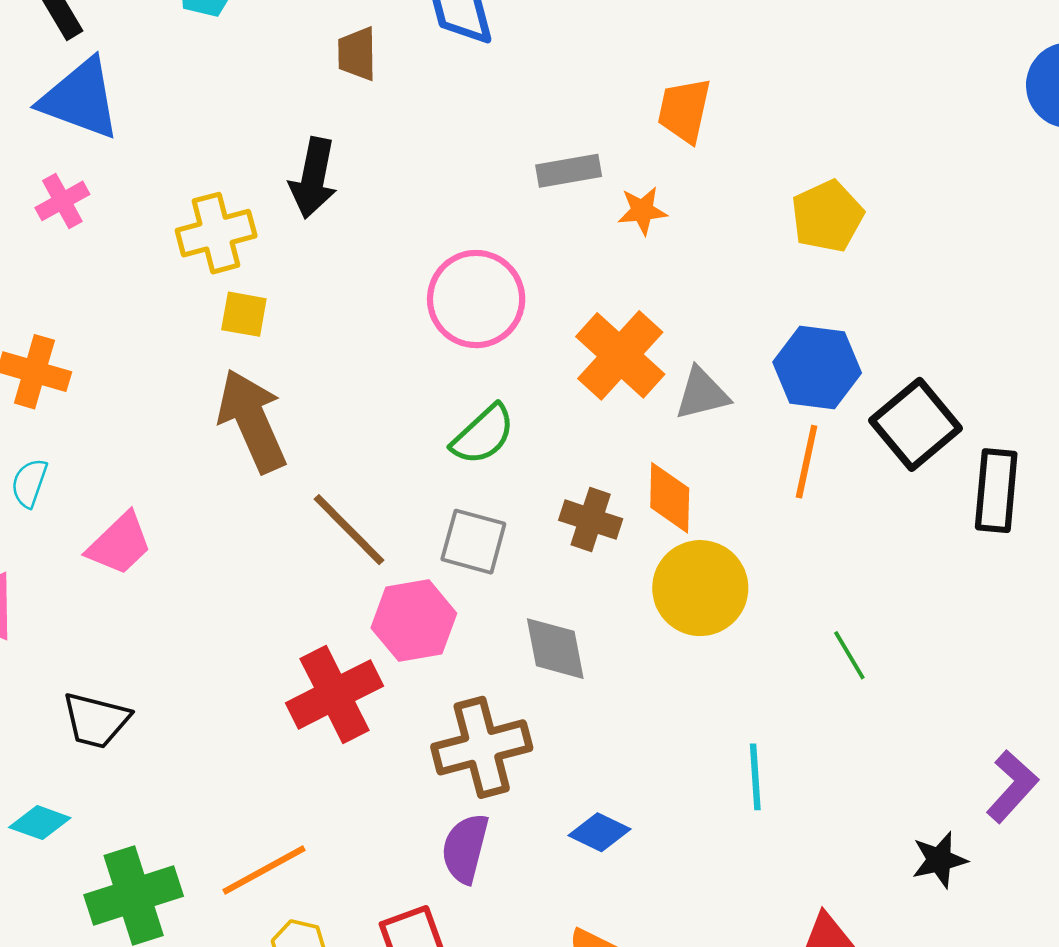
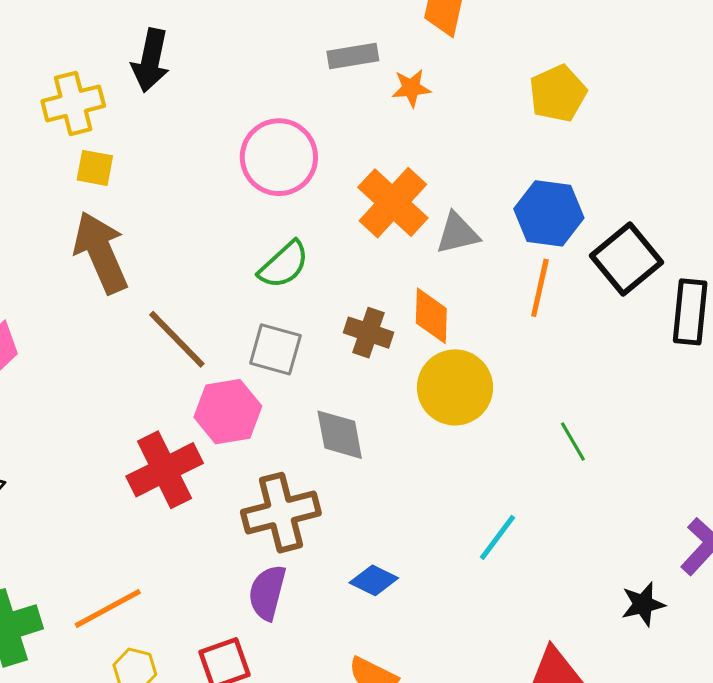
cyan line: (755, 777) -> (498, 537), turned 40

